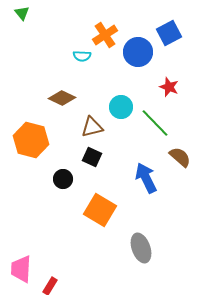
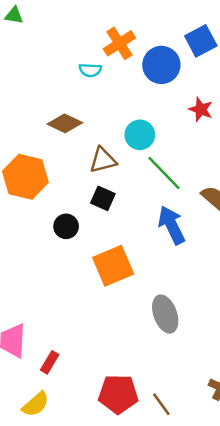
green triangle: (22, 13) -> (14, 15), turned -42
green line: (155, 123) -> (164, 173), moved
orange square: (100, 210) -> (113, 266), turned 36

